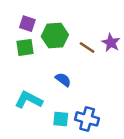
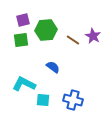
purple square: (27, 24) -> (23, 20), turned -32
cyan square: (61, 119) -> (43, 100), moved

